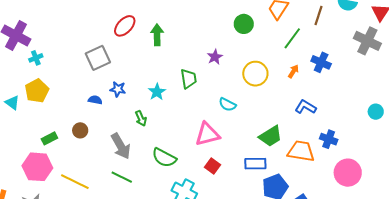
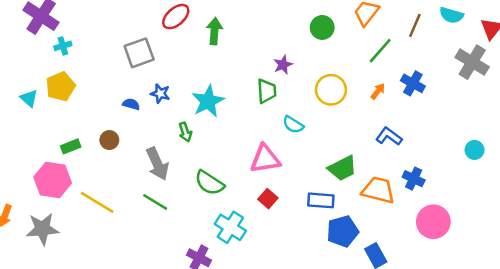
green trapezoid: (189, 79) -> (267, 91), moved
cyan star: (157, 92) -> (208, 101), size x1.5

